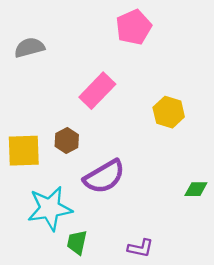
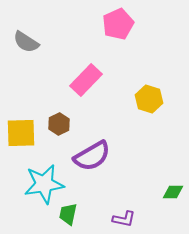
gray semicircle: (29, 48) -> (26, 42), turned -132
green diamond: (196, 189) -> (173, 192), moved

